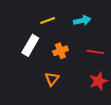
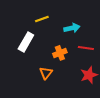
cyan arrow: (82, 21) -> (72, 28), moved
orange cross: (61, 51) -> (60, 53), moved

